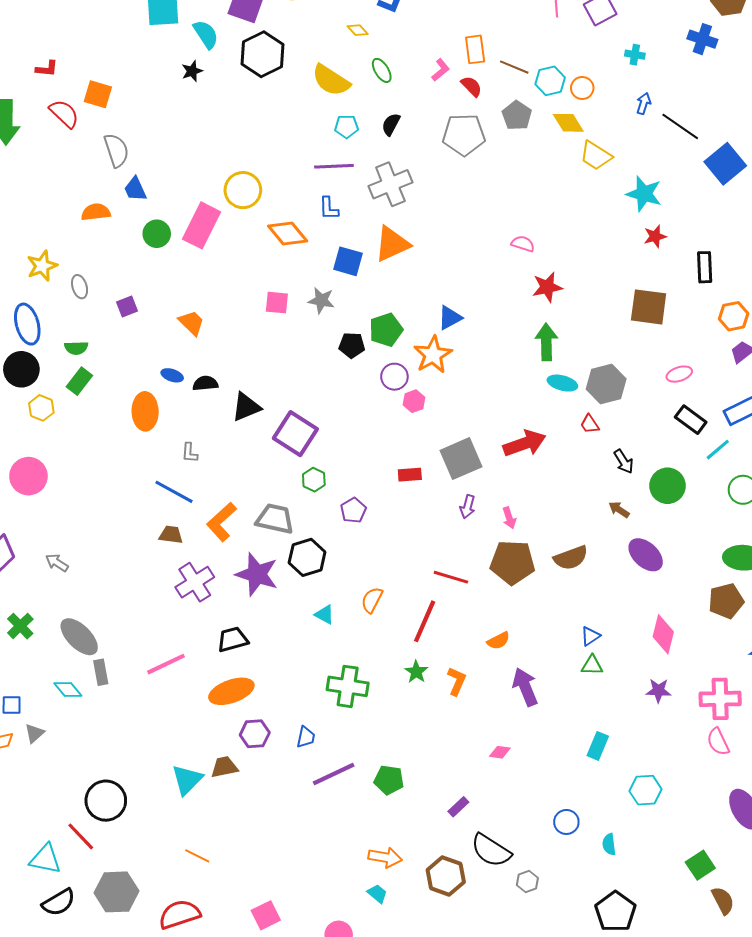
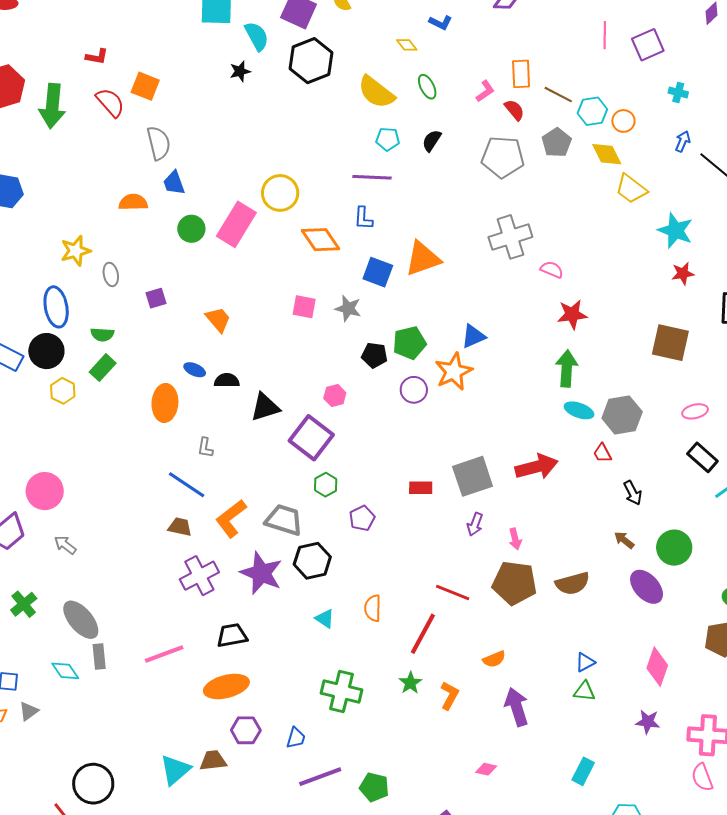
gray cross: (390, 184) -> (510, 237), moved
pink hexagon: (414, 401) -> (335, 396), moved
pink circle: (28, 476) -> (45, 491), moved
green circle: (667, 486) -> (674, 548), moved
orange semicircle: (372, 600) -> (373, 608), turned -32

